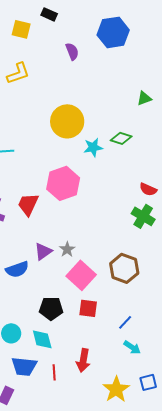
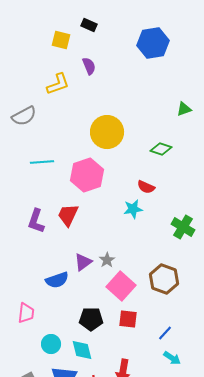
purple semicircle: (72, 51) -> (89, 66), moved
cyan star: (93, 147) -> (133, 209), moved
pink hexagon: (63, 183) -> (87, 175), moved
red semicircle: (148, 189) -> (146, 187), moved

